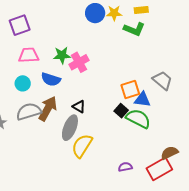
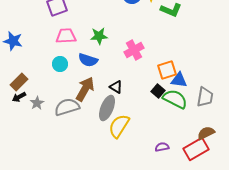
pink cross: (79, 62) -> (134, 50), moved
gray trapezoid: (162, 80) -> (205, 97), moved, turned 60
gray semicircle: (29, 112) -> (67, 107), moved

